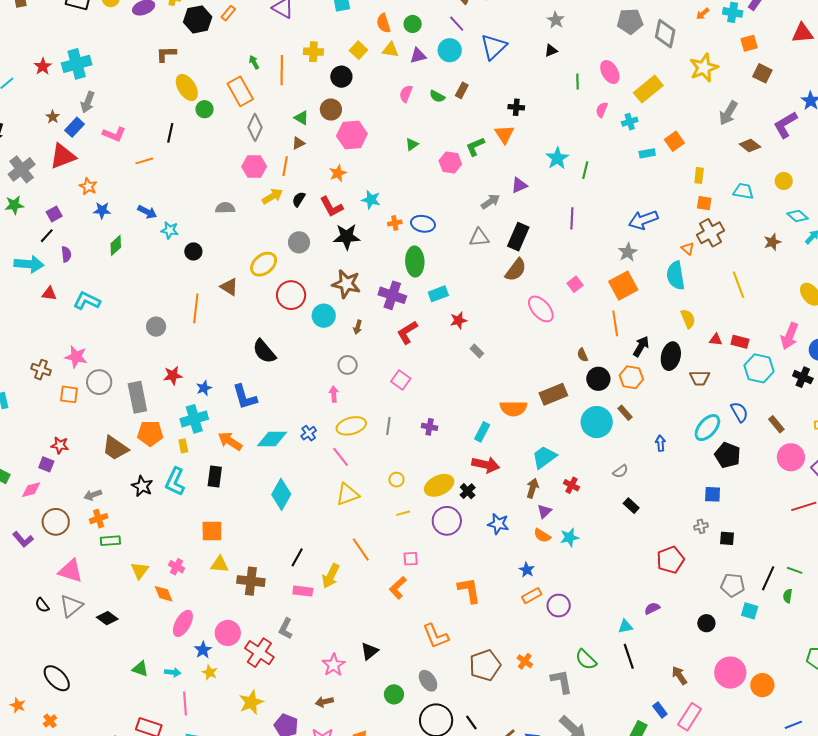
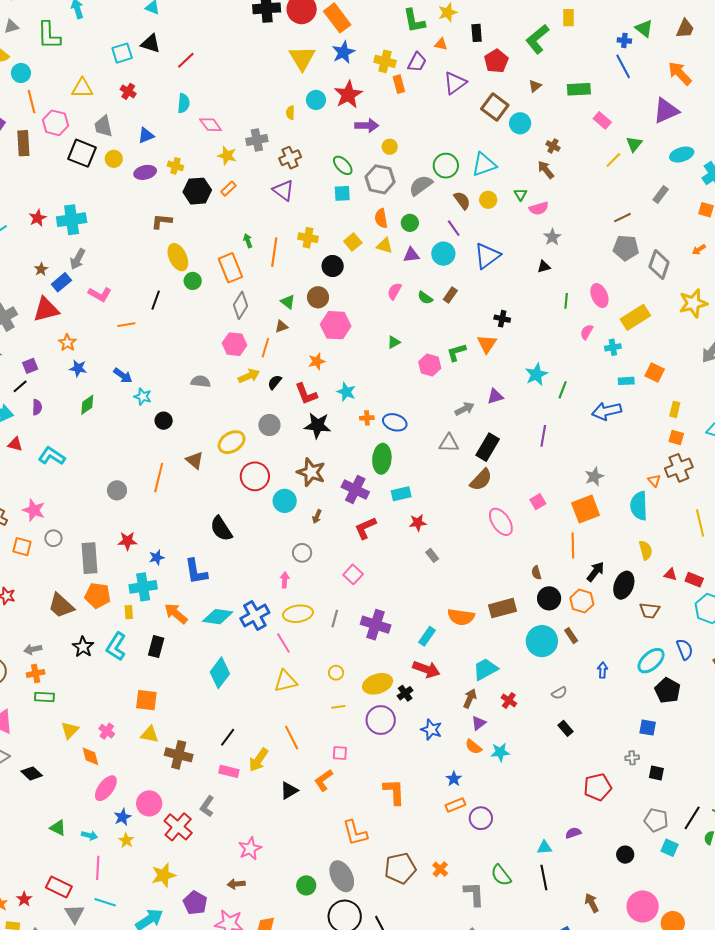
orange square: (674, 141) -> (655, 372), turned -36
blue arrow: (643, 220) -> (607, 411), moved
gray circle: (99, 382) -> (53, 538), size x0.7
purple cross: (430, 427) -> (376, 625), size x1.8
blue cross: (309, 433) -> (255, 616), size x1.8
black triangle: (370, 651) -> (289, 790), moved
gray ellipse: (428, 681) -> (342, 876), size x1.4

